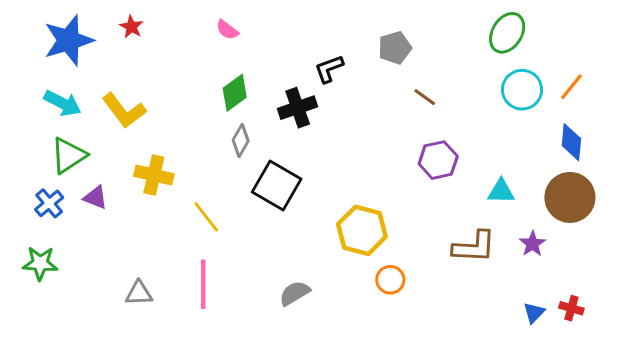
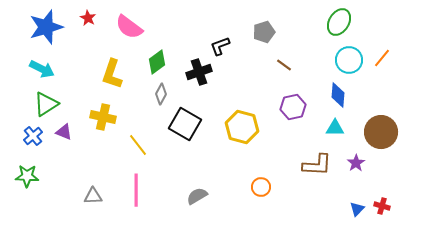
pink semicircle: (227, 30) -> (129, 27), moved, size x1.8
yellow L-shape: (124, 111) -> (112, 74), moved, turned 56
blue diamond: (571, 142) -> (338, 95), moved
yellow hexagon: (362, 230) -> (242, 127), moved

